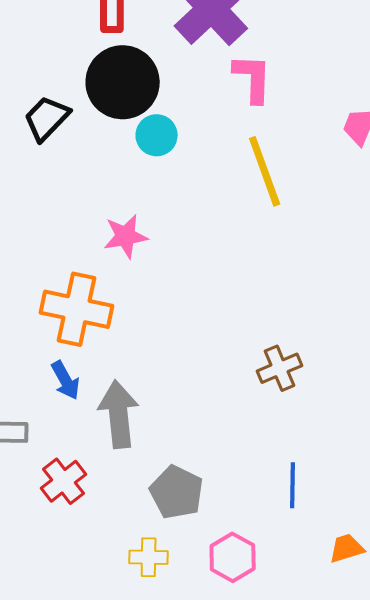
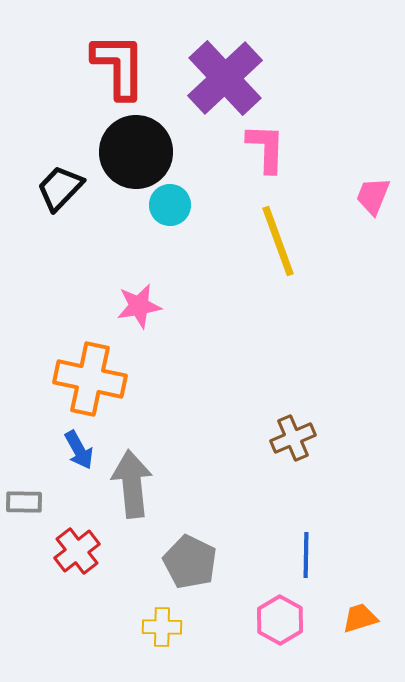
pink hexagon: (233, 557) -> (280, 620), moved

